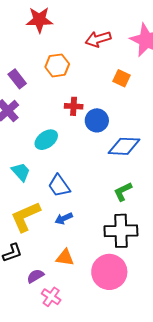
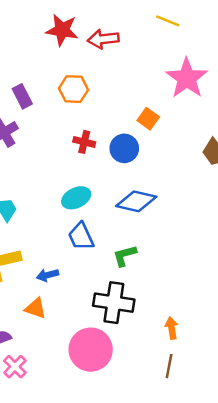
red arrow: (98, 39) -> (103, 39), moved
blue circle: (97, 120) -> (124, 148), moved
cyan ellipse: (46, 140) -> (76, 198), moved
blue trapezoid: (59, 186) -> (81, 236), moved
orange triangle: (65, 258) -> (36, 308), moved

